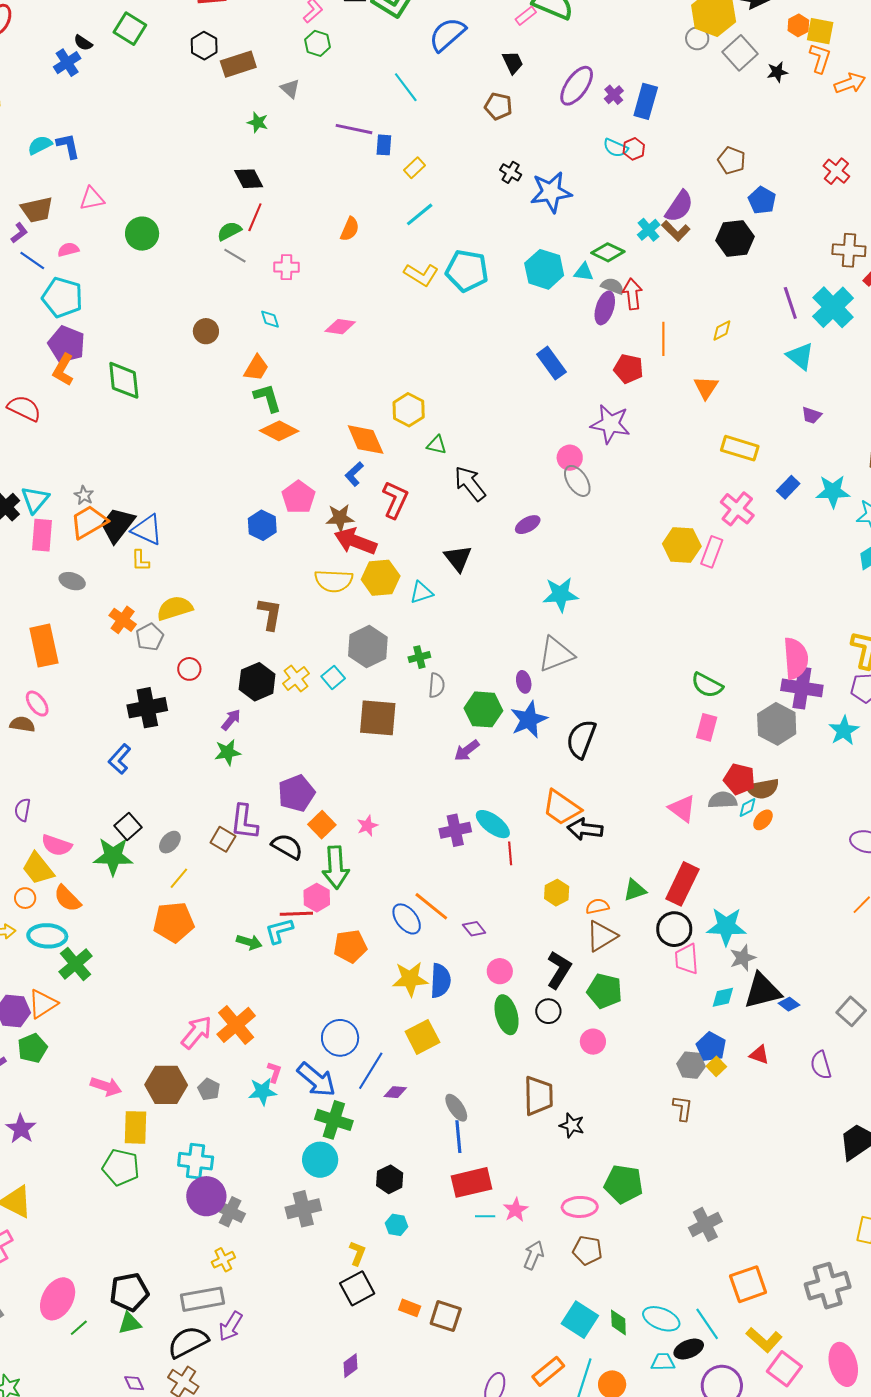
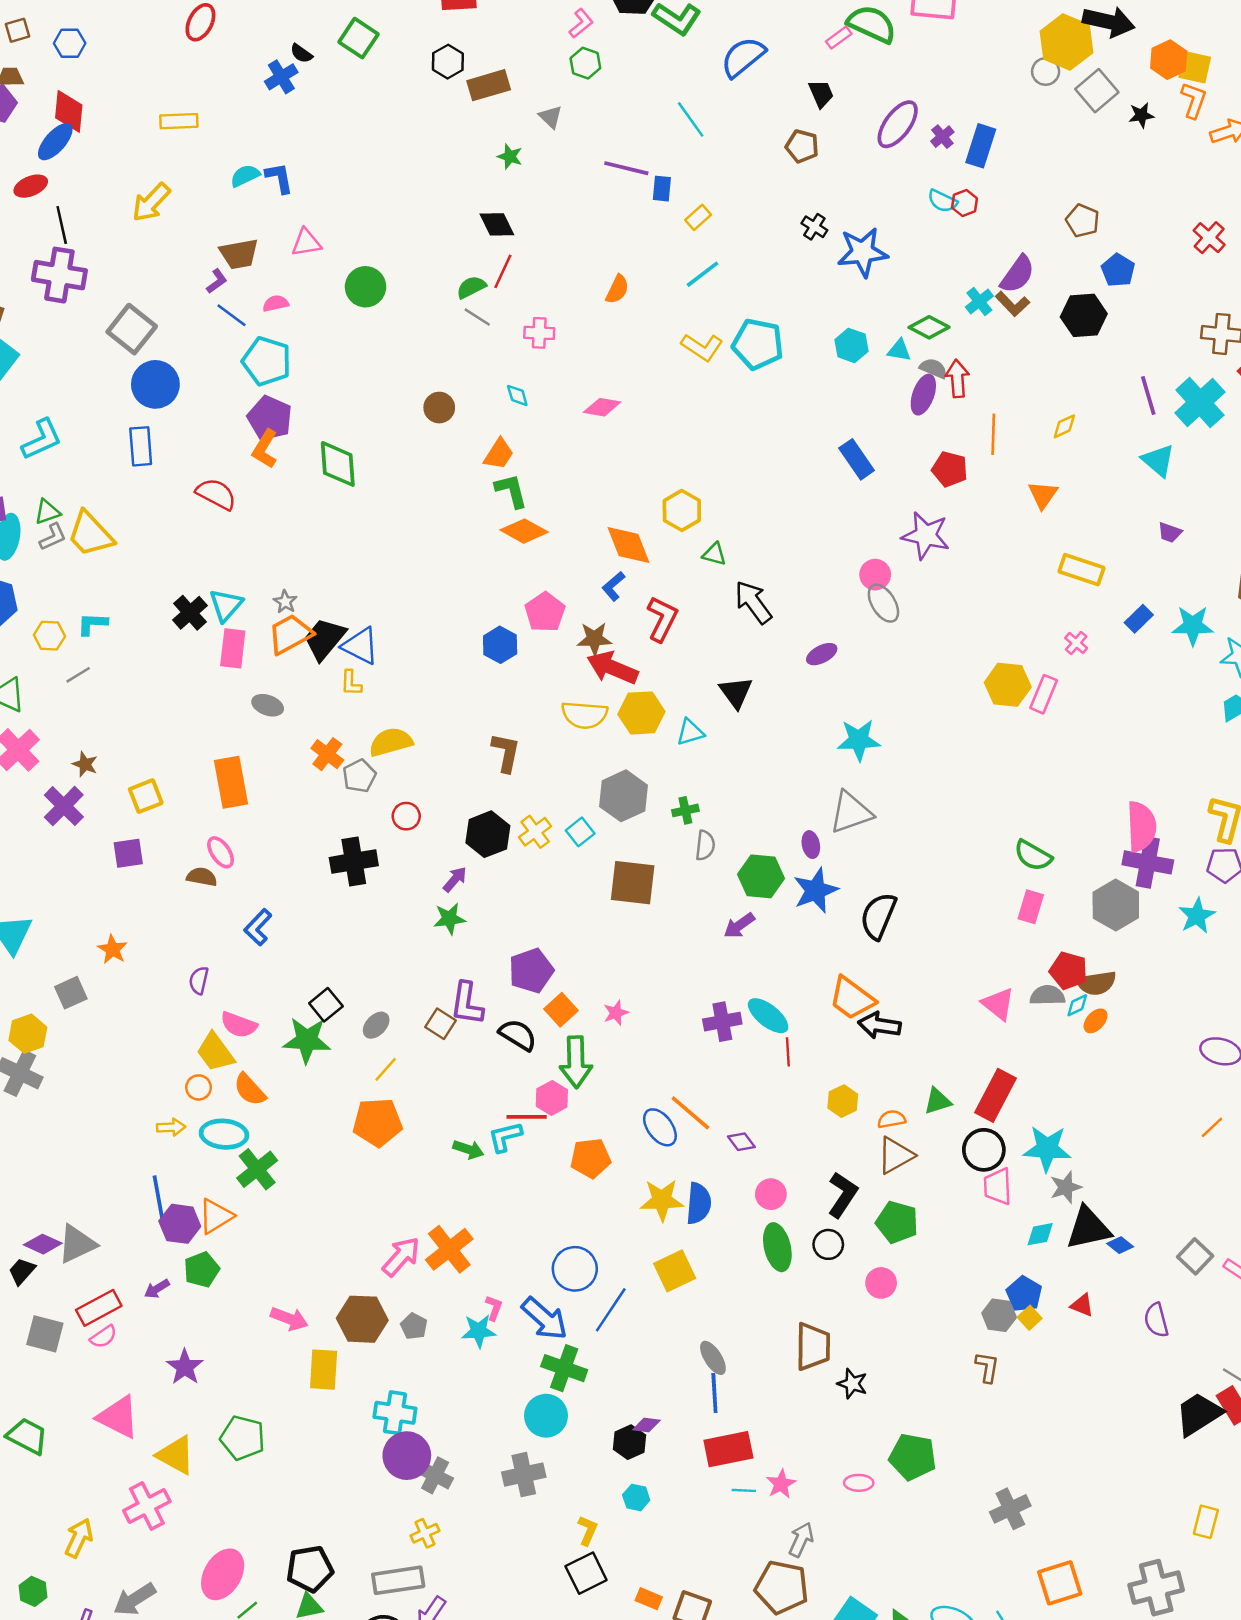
orange hexagon: (798, 25) -> (1169, 60), size x1.4
cyan hexagon: (544, 269) -> (851, 345), size x0.7
pink cross: (737, 509) -> (1076, 643), size x0.6
blue L-shape: (120, 759) -> (258, 927), moved
purple diamond: (395, 1092) -> (646, 1425), moved
green pentagon: (121, 1167) -> (243, 1438), moved
pink ellipse: (580, 1207) -> (859, 1483), size x0.7
brown pentagon: (587, 1250) -> (782, 1587), moved, size x1.5

